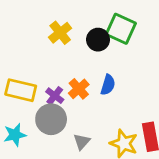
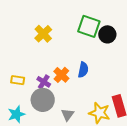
black circle: (98, 40) -> (107, 34), moved
yellow rectangle: (21, 90) -> (18, 80), size x0.6

